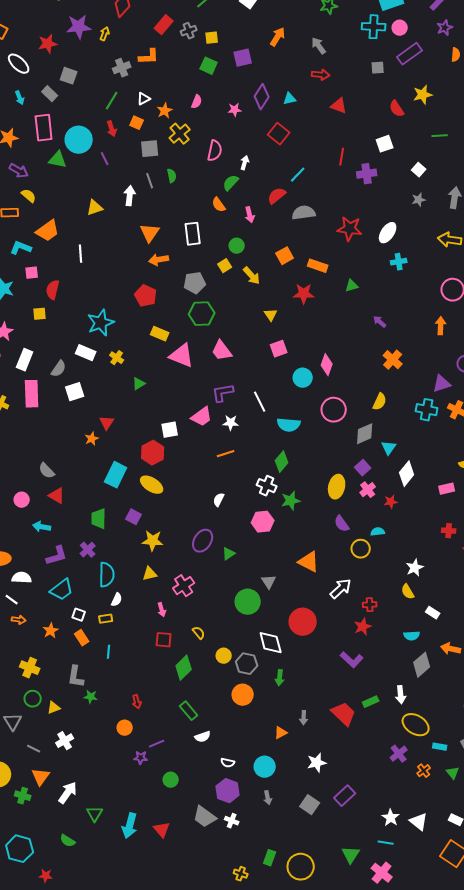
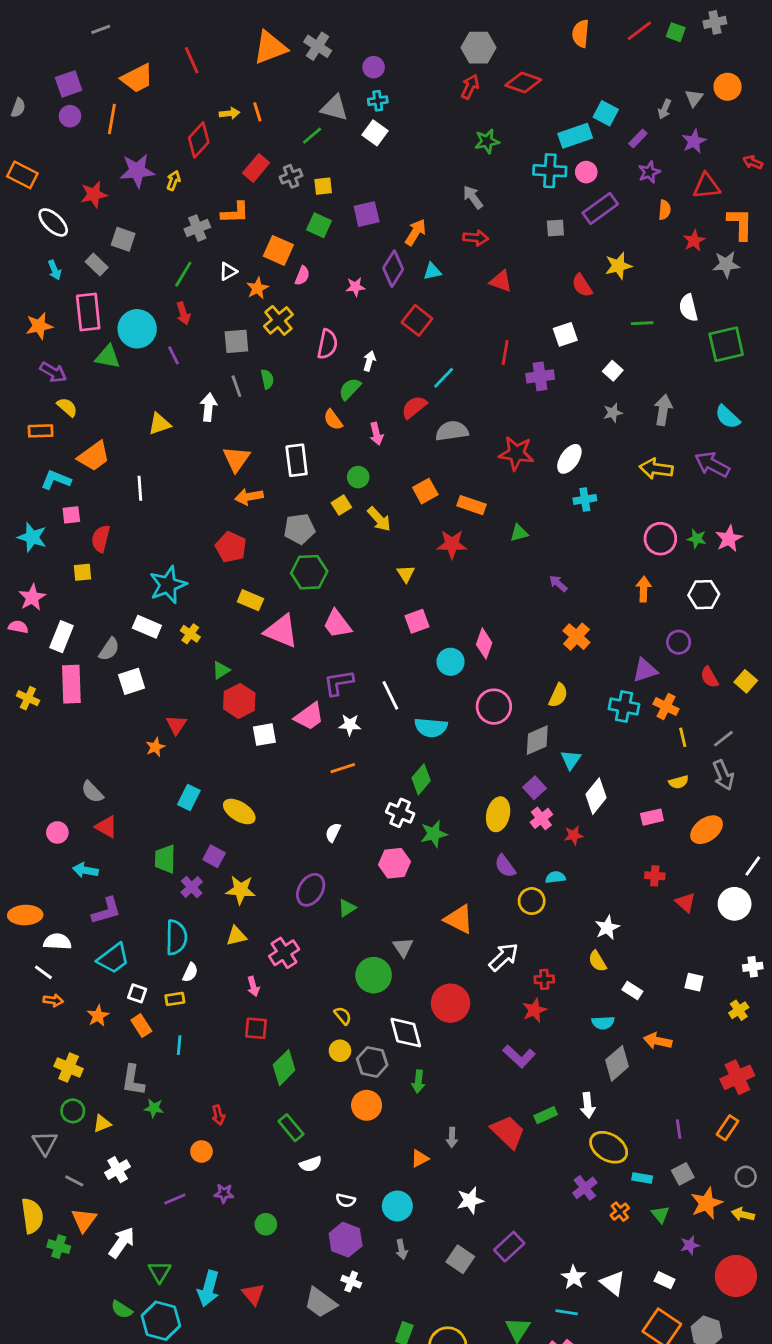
orange arrow: (278, 37) -> (416, 232), moved
orange square: (137, 123) -> (278, 250), moved, size x1.5
red hexagon: (153, 453) -> (239, 701), moved
cyan rectangle: (116, 475) -> (189, 797), size x0.7
purple cross: (88, 550) -> (192, 887), moved
yellow semicircle: (199, 633) -> (343, 1016), moved
purple line: (157, 744) -> (175, 1199), moved
gray trapezoid: (205, 817) -> (320, 1303), moved
cyan hexagon: (20, 849) -> (161, 1321), moved

